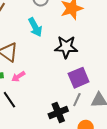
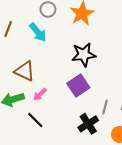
cyan arrow: (35, 27) -> (38, 32), moved
purple square: (79, 78) -> (78, 85), moved

